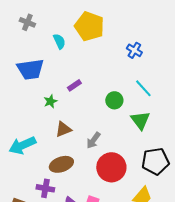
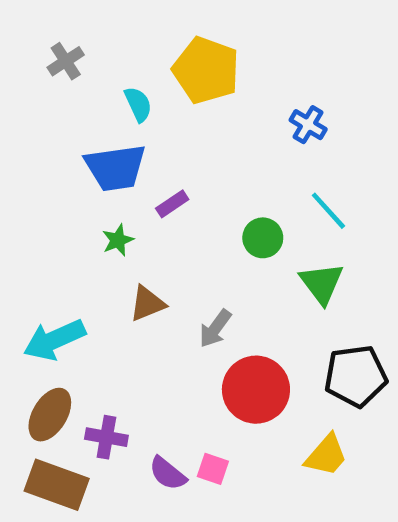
gray cross: (27, 22) -> (66, 61), turned 35
blue trapezoid: (30, 69) -> (116, 168), moved
brown ellipse: (61, 164) -> (50, 415), moved, turned -40

